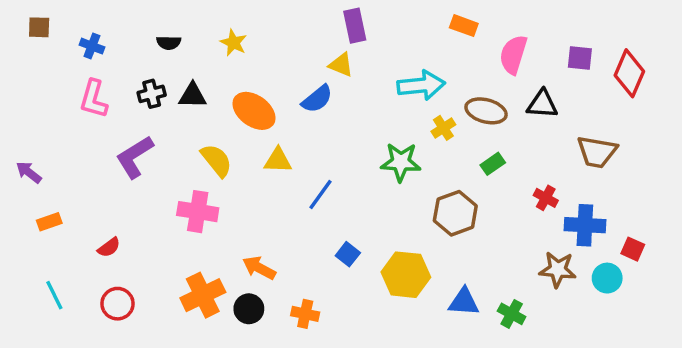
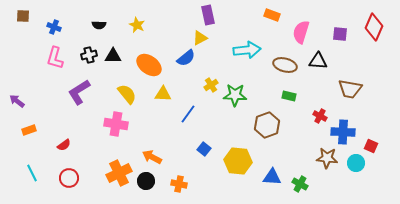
yellow triangle: (341, 65) -> (200, 38), turned -49
red diamond: (629, 73) -> (374, 27), moved
yellow cross: (443, 128) -> (211, 85), moved
green rectangle: (493, 164) -> (289, 96), turned 48

